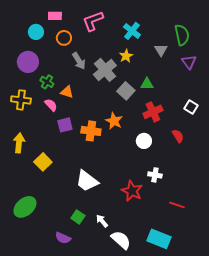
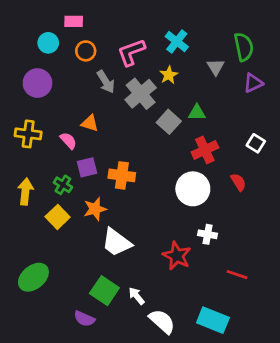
pink L-shape: (93, 21) -> (131, 52), moved
purple triangle: (189, 62) -> (253, 83), turned 42
green cross: (47, 82) -> (63, 185), moved
orange star: (114, 121) -> (95, 209), moved, turned 30
white circle: (144, 141) -> (193, 189), size x1.6
green square: (78, 217) -> (104, 291), size x1.5

